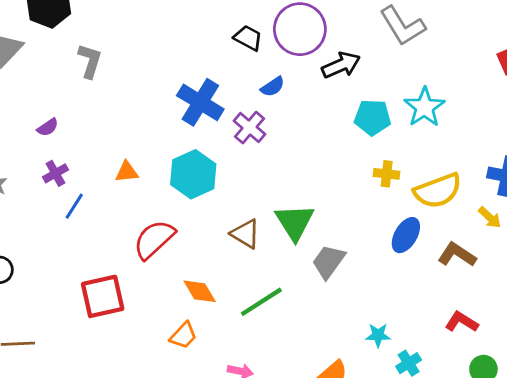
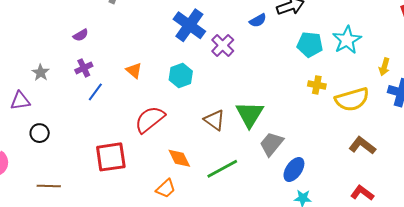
blue semicircle: (273, 87) -> (258, 20), moved
orange triangle: (127, 172) -> (134, 70), turned 42
cyan hexagon: (193, 174) -> (181, 76), size x0.7
yellow arrow: (490, 217) -> (384, 67), moved, turned 60
blue ellipse: (406, 235) -> (294, 170), moved

